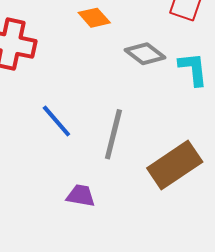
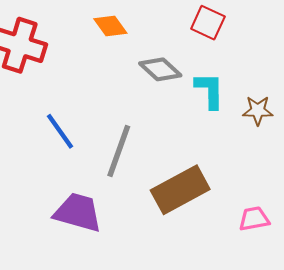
purple trapezoid: (81, 196) -> (78, 212), size x1.6

